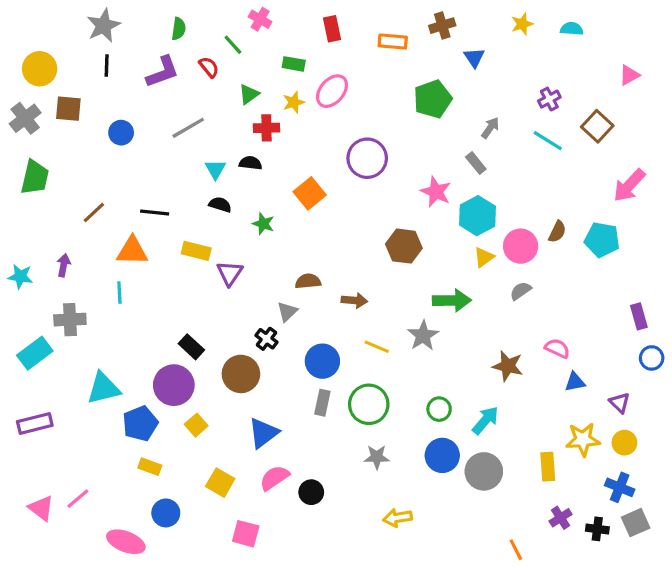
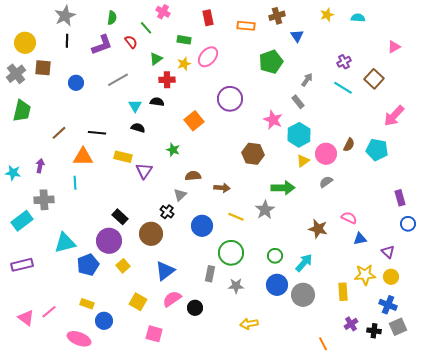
green star: (263, 224) -> (173, 150), moved
gray rectangle: (322, 403) -> (210, 274), moved
yellow rectangle: (150, 467) -> (87, 304), moved

